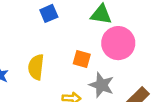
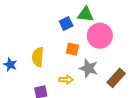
blue square: (49, 13) -> (66, 23), moved

